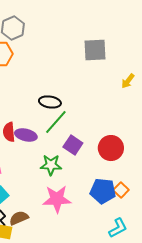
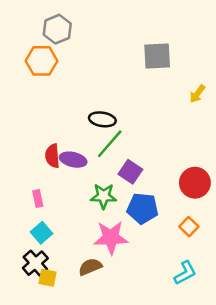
red circle: (111, 148) -> (195, 183), moved
blue pentagon: (103, 191) -> (143, 208), moved
brown semicircle: (19, 218) -> (90, 267), moved

